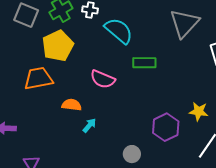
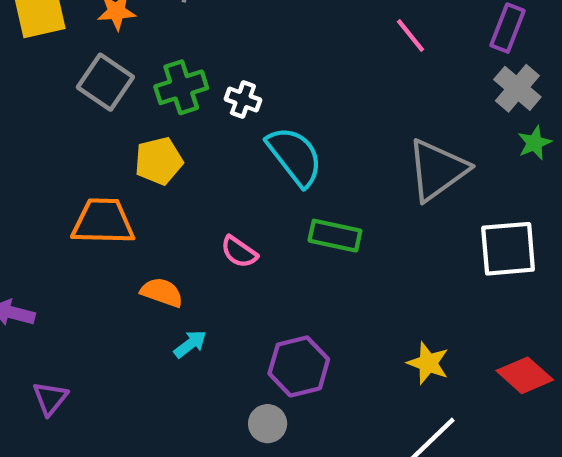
yellow pentagon: (58, 46) -> (159, 161), size x0.7
pink semicircle: (103, 79) -> (239, 252), size x0.7
purple hexagon: (166, 127) -> (299, 366), moved

